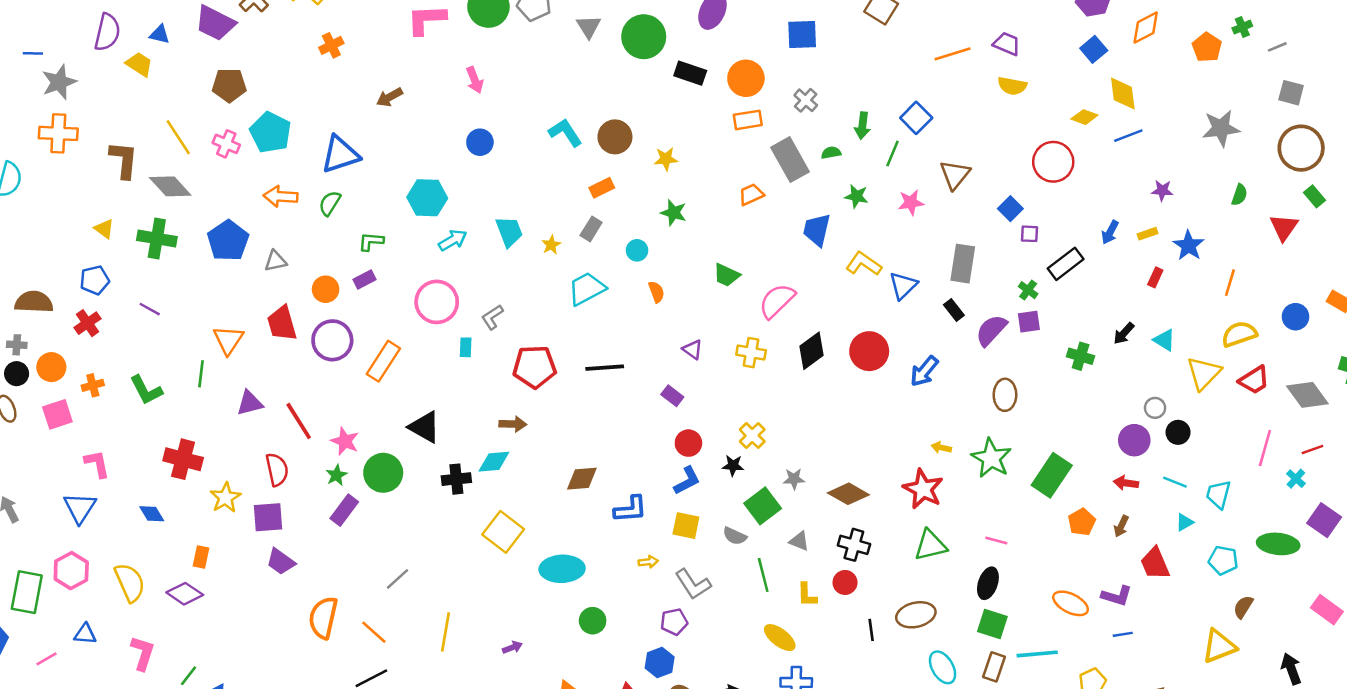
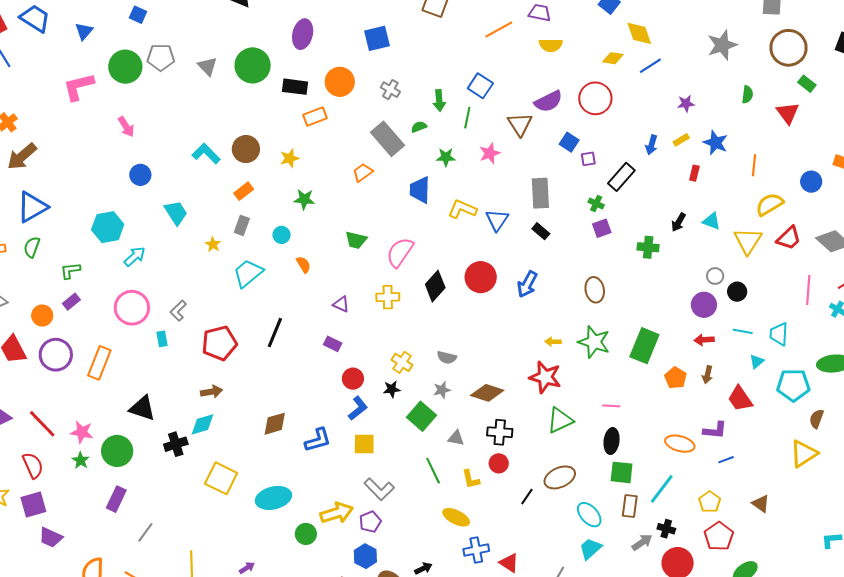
brown arrow: (389, 97) -> (22, 156), moved, size x1.5
orange rectangle: (748, 120) -> (315, 116), moved
cyan trapezoid: (509, 232) -> (176, 213), moved
purple semicircle: (991, 330) -> (548, 101), moved, turned -148
black line: (605, 368) -> (275, 333), turned -52
purple rectangle: (344, 510) -> (116, 499), moved
gray semicircle: (735, 536) -> (447, 357), moved
cyan pentagon: (1223, 560) -> (793, 385), size x1.4
yellow arrow: (648, 562) -> (337, 513), moved, size x2.0
black line: (871, 630) -> (527, 497), turned 54
cyan line: (1037, 654) -> (662, 489), turned -36

